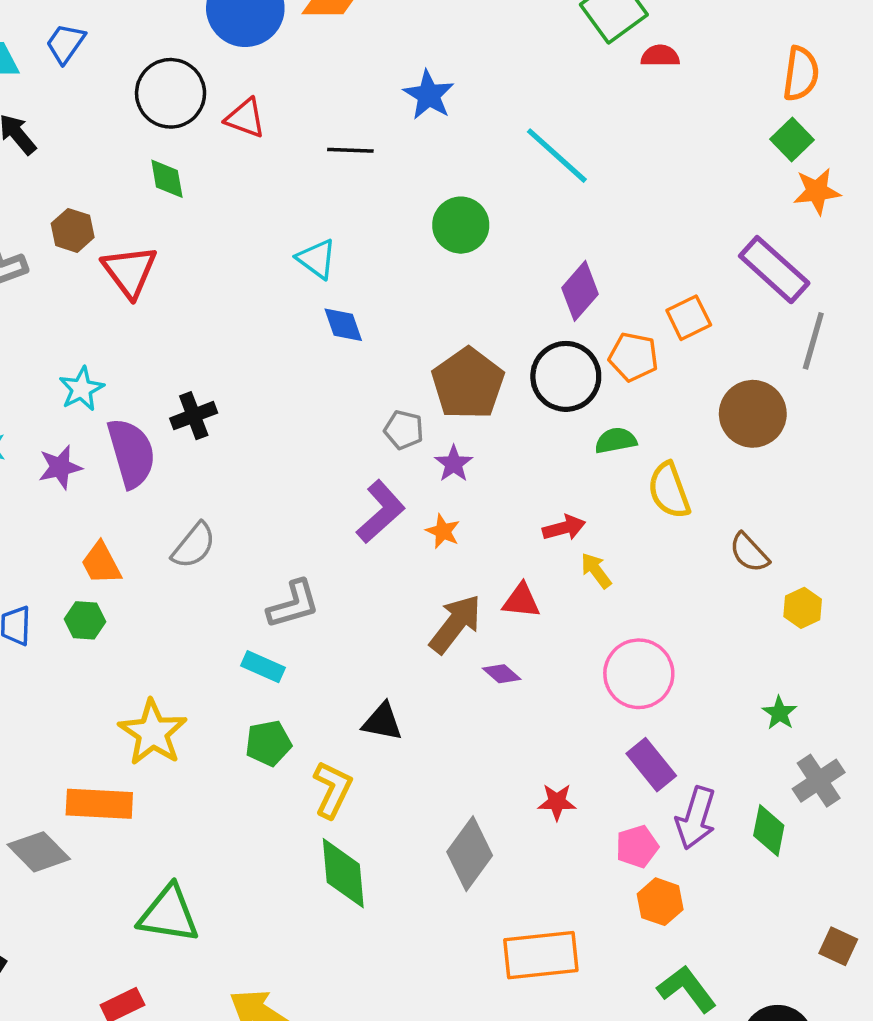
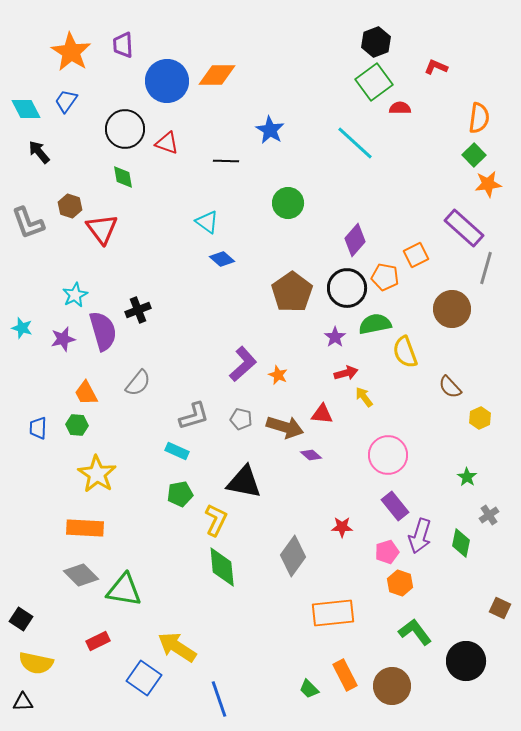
cyan line: (557, 156) -> (355, 143), moved
blue diamond: (343, 325) -> (222, 259), turned -30
gray pentagon: (404, 430) -> (241, 419), moved
green semicircle: (616, 441) -> (375, 324), size x1.4
purple star: (454, 464) -> (335, 337), moved
brown arrow: (455, 624) -> (285, 427), turned 69
black triangle: (382, 722) -> (244, 482), size x1.5
yellow star: (153, 733) -> (97, 474), moved
gray cross: (819, 781) -> (489, 515), size x0.7
gray diamond: (39, 852) -> (81, 575), moved

